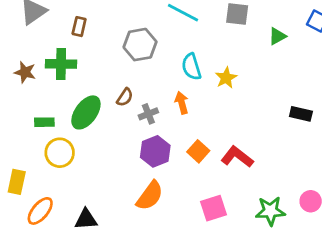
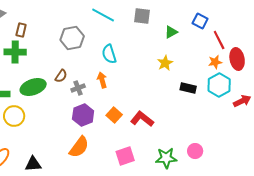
brown rectangle: (79, 27) -> (21, 30), moved
yellow star: (226, 78) -> (165, 63), moved
green ellipse: (86, 112) -> (33, 87), turned 35

